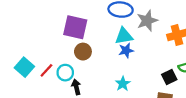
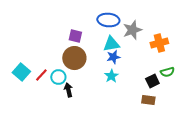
purple square: (75, 27) -> (75, 36), moved, size x0.6
brown circle: (83, 52) -> (74, 58), size x1.5
cyan star: (123, 84) -> (111, 76), moved

